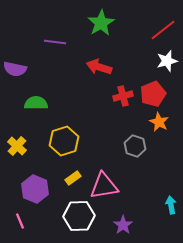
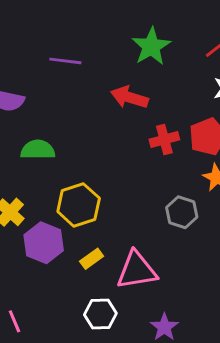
green star: (101, 23) -> (151, 46), moved
purple hexagon: (35, 189) -> (44, 243), moved
white hexagon: (79, 216) -> (100, 314), size x0.7

